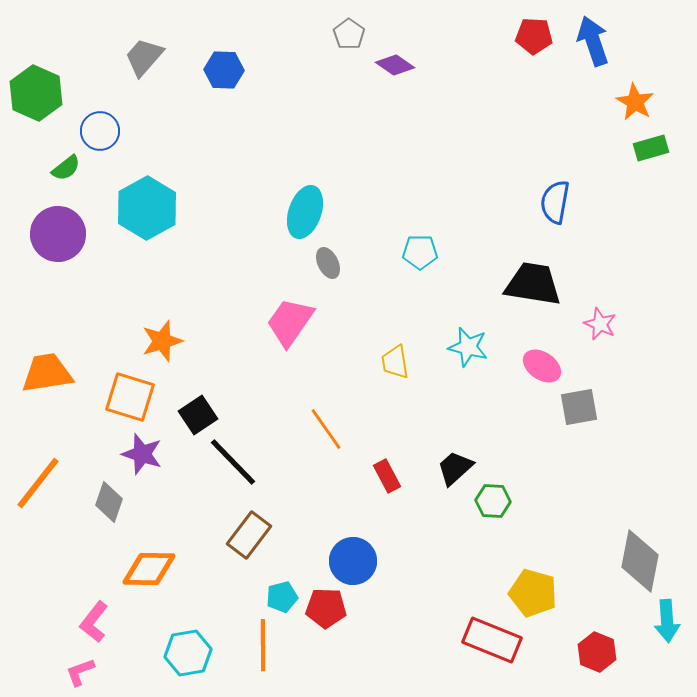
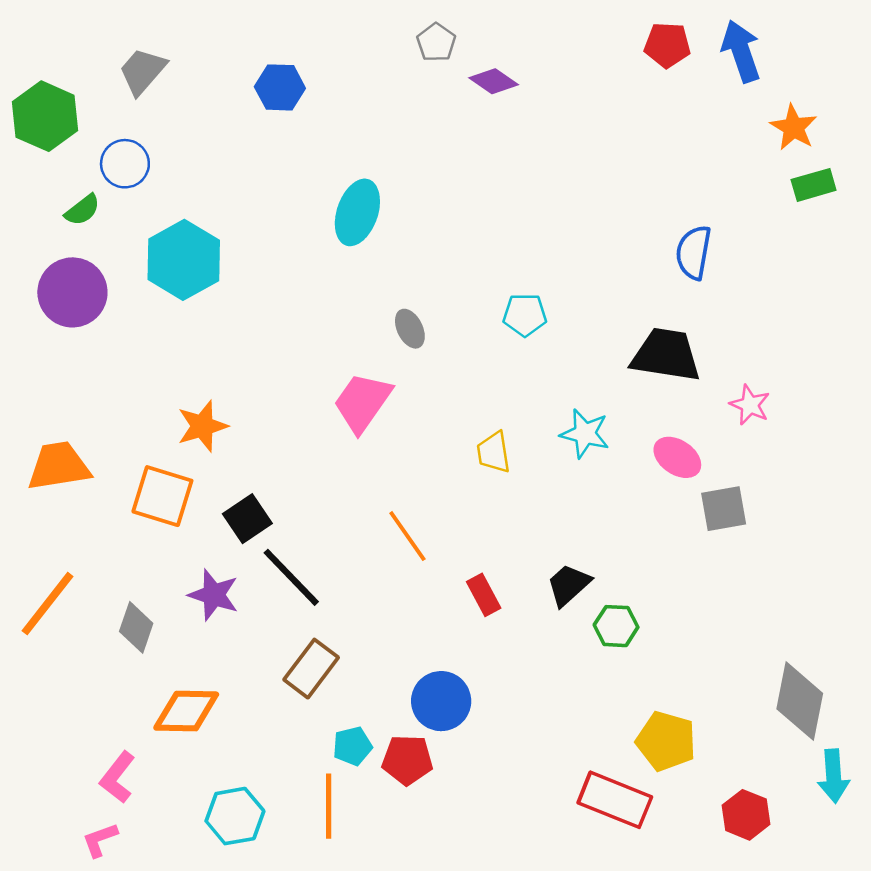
gray trapezoid: (144, 57) -> (142, 71), moved
cyan ellipse: (305, 212) -> (357, 212), moved
purple star: (142, 454) -> (214, 595), moved

